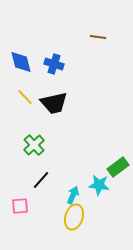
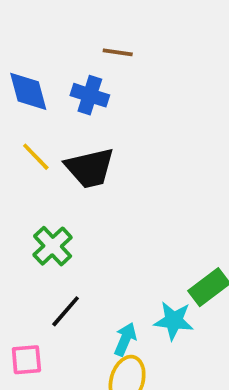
brown line: (98, 37) -> (118, 52), moved

